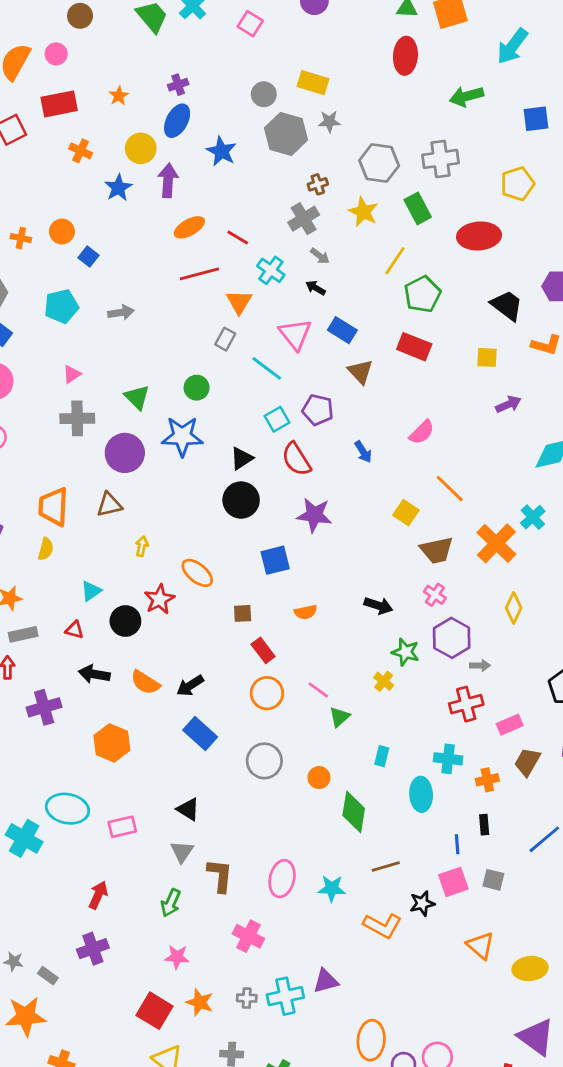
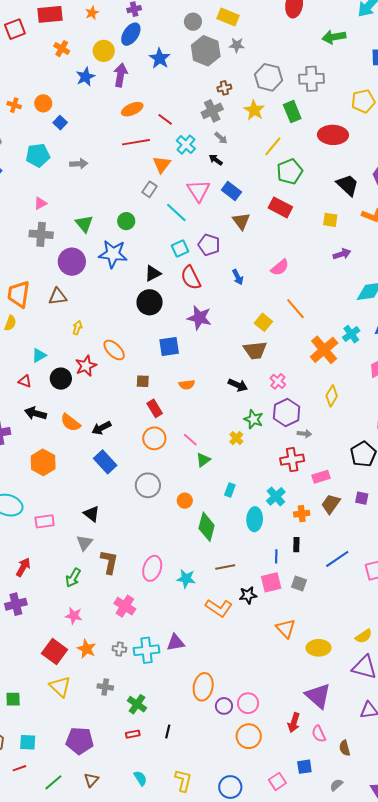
brown trapezoid: (437, 550) -> (255, 350), moved
cyan cross: (448, 759) -> (276, 496), turned 36

